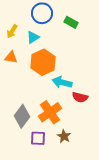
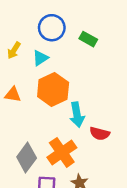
orange triangle: (11, 57) -> (13, 95), moved
cyan arrow: (62, 82) -> (77, 115), turned -114

